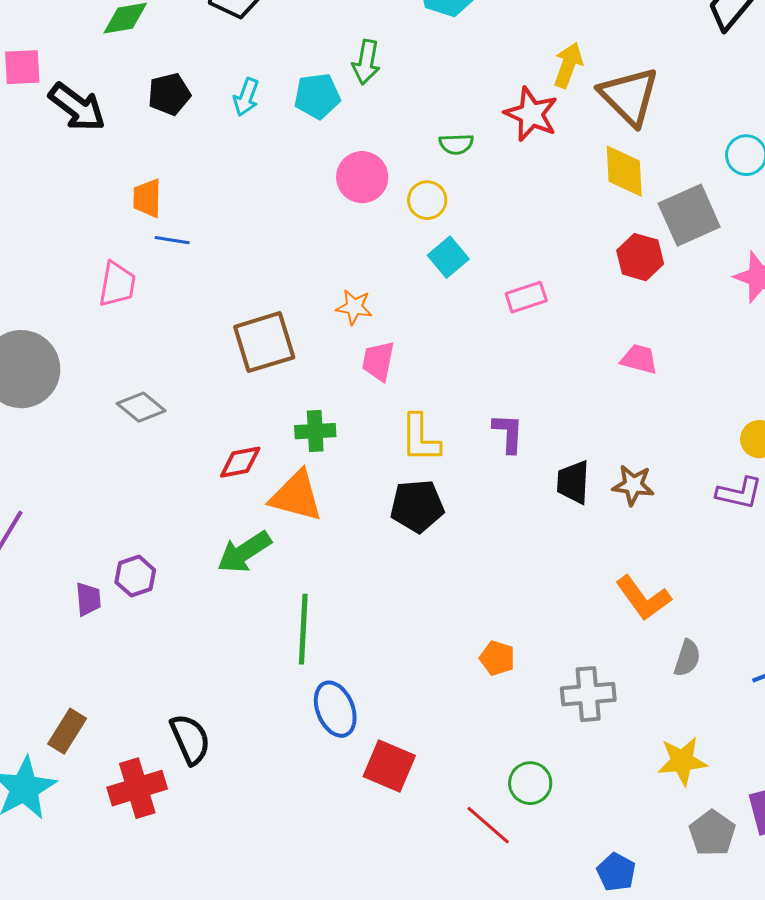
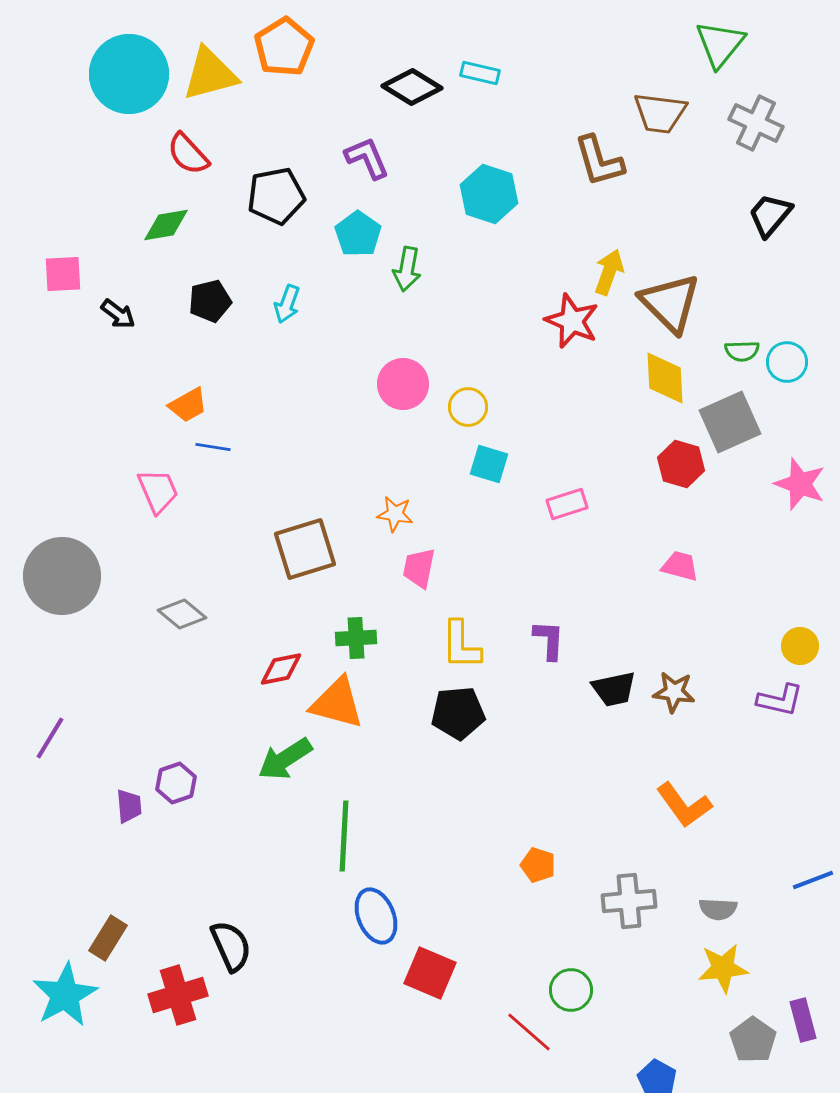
cyan pentagon: (317, 96) -> (358, 234), moved, turned -30
black arrow: (77, 107) -> (118, 314), size x0.6
green semicircle: (456, 144) -> (742, 351), moved
orange trapezoid: (147, 198) -> (188, 405), turned -120
cyan square: (448, 257) -> (489, 464), turned -33
pink trapezoid: (117, 284) -> (158, 491), turned -33
black trapezoid: (573, 482) -> (614, 689), turned -105
gray semicircle: (687, 658) -> (718, 909), moved, turned 75

